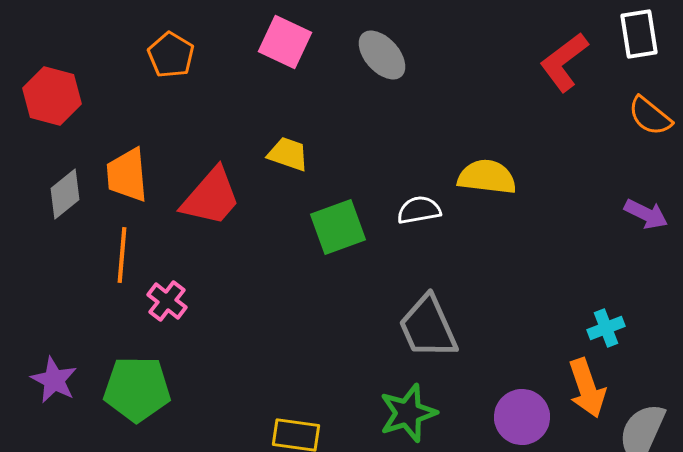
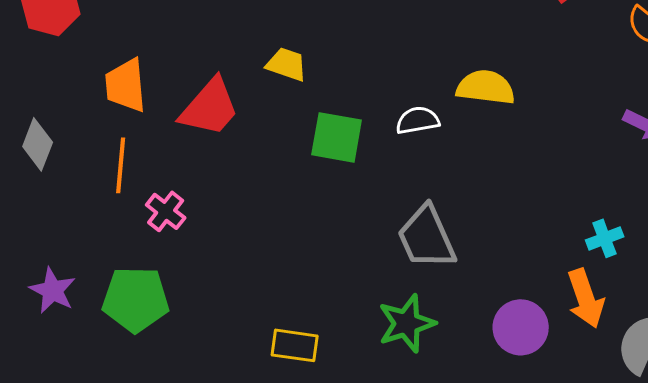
gray diamond: (65, 194) -> (38, 144), moved, turned -30
green square: (338, 227) -> (337, 137), turned 30

